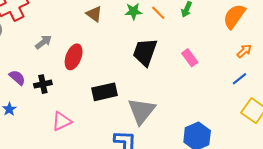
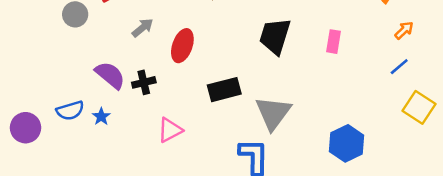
pink rectangle: (190, 58) -> (333, 42), turned 48
purple semicircle: (17, 78) -> (110, 75), size x1.4

